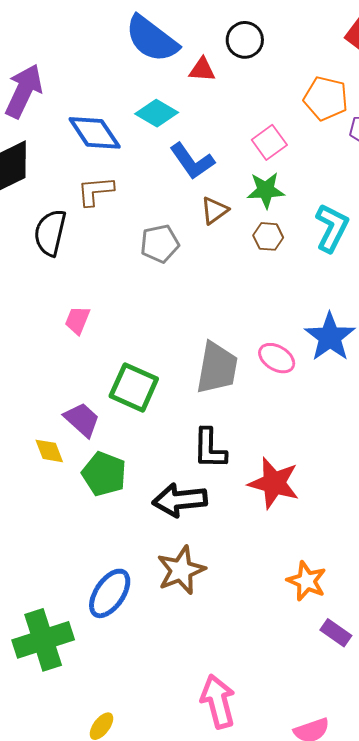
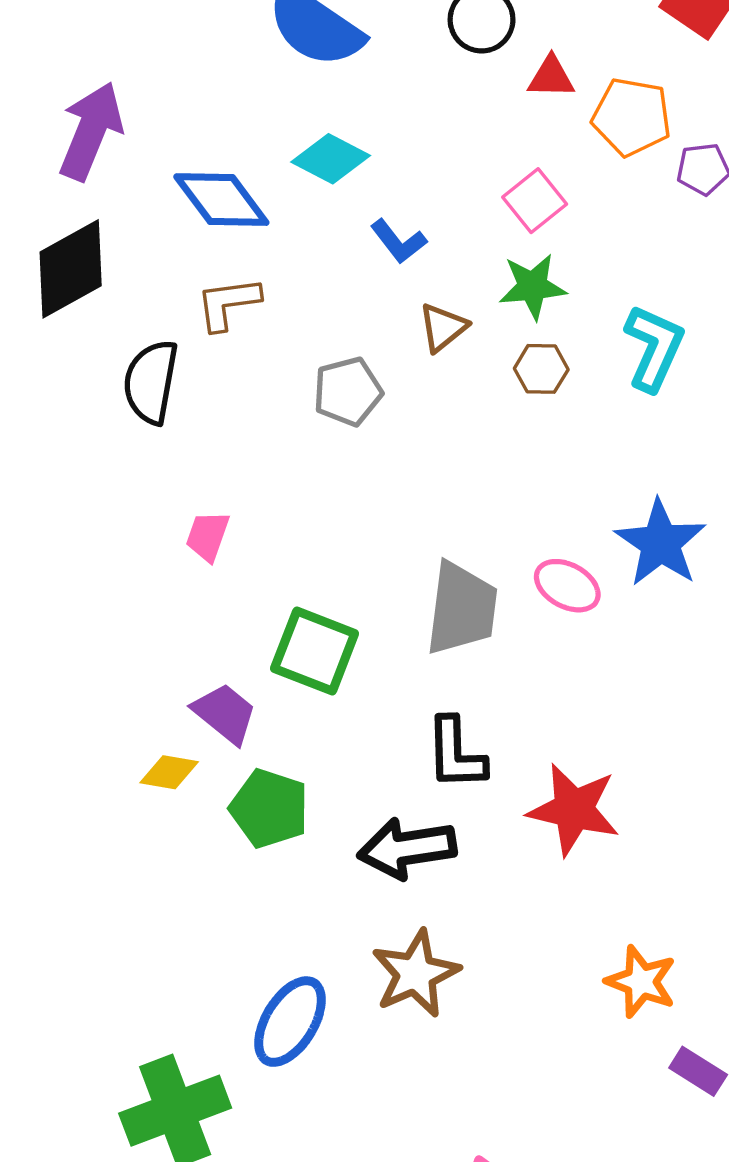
red triangle: (202, 70) -> (551, 77), moved
blue L-shape: (192, 161) -> (398, 241), size x0.7
yellow diamond: (49, 451) -> (169, 772), turned -56

